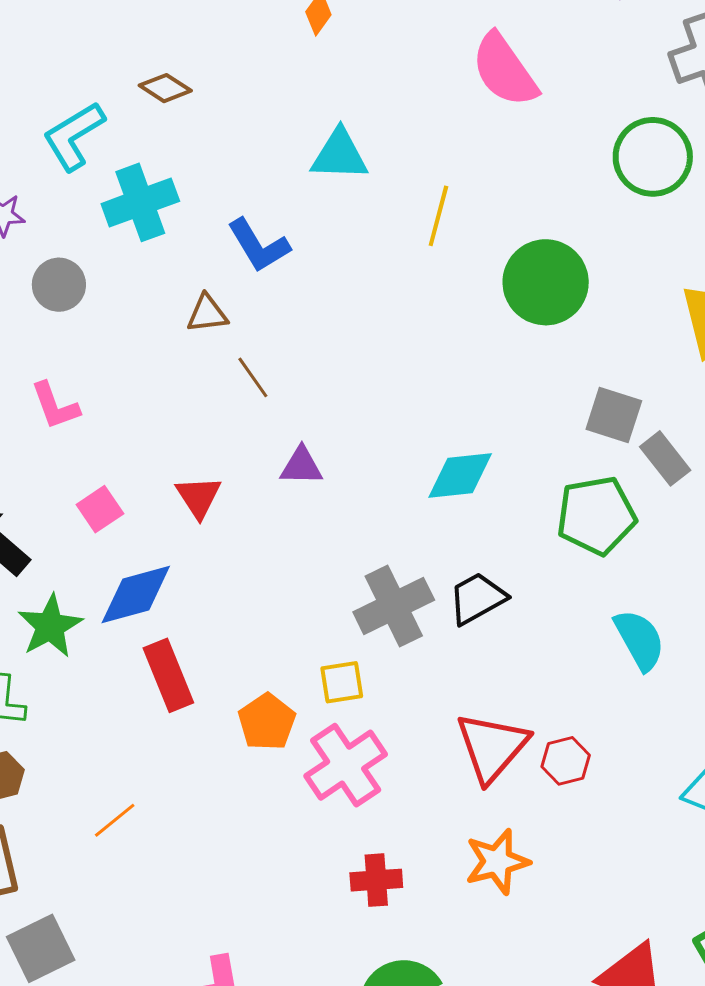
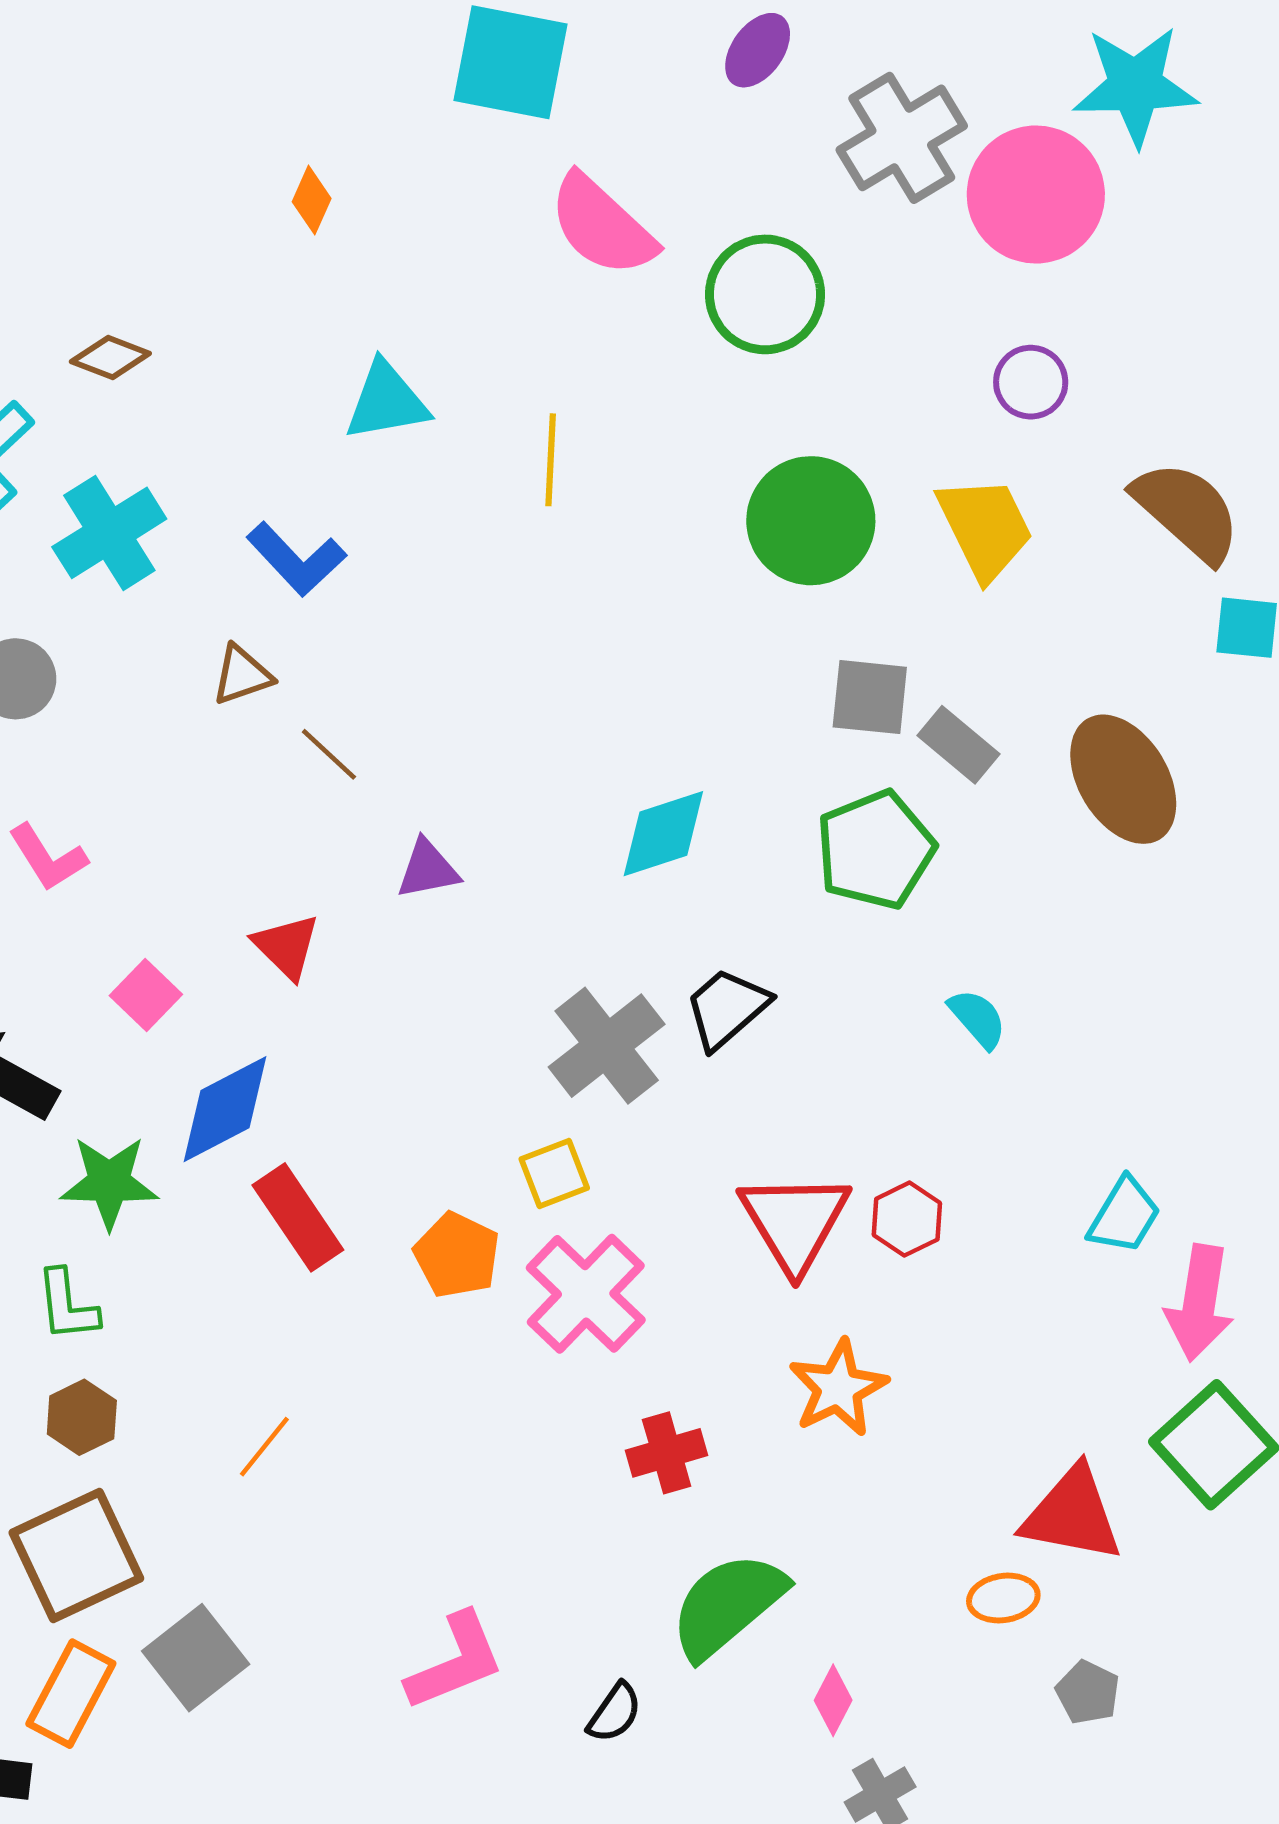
green circle: (653, 157) -> (765, 294), moved
green circle: (546, 282) -> (811, 521), moved
green star: (50, 626) -> (109, 1182), turned -30
cyan semicircle: (640, 640) -> (978, 1019), size x0.7

